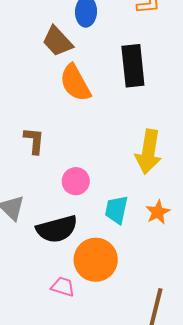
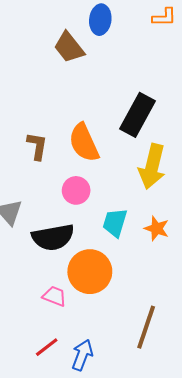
black rectangle: (133, 66) -> (138, 115), moved, turned 30
orange semicircle: (75, 83) -> (84, 143), moved
orange star: (158, 212) -> (157, 228), turned -30

